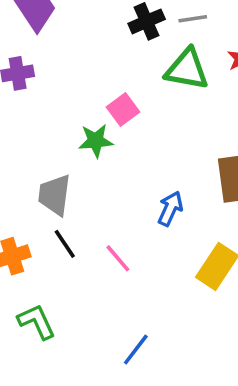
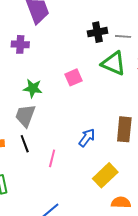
green star: (96, 141) -> (33, 88), moved
pink line: (118, 258) -> (52, 158), turned 42

